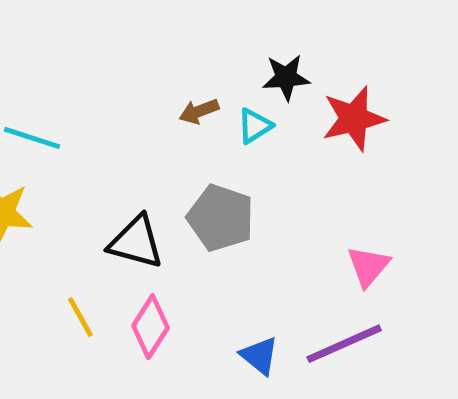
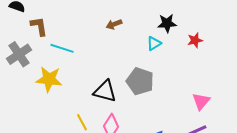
brown arrow: (199, 111) -> (114, 24), moved
red star: (354, 119) -> (195, 40), size x0.6

